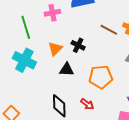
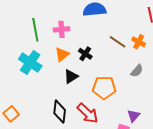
pink cross: (52, 13) -> (61, 29), moved
black triangle: (67, 69) -> (71, 76), turned -42
red arrow: (87, 104) -> (88, 113), size x1.6

